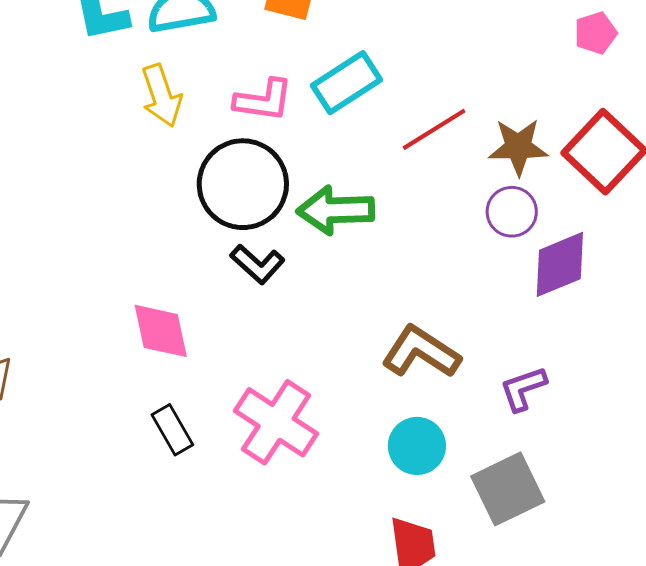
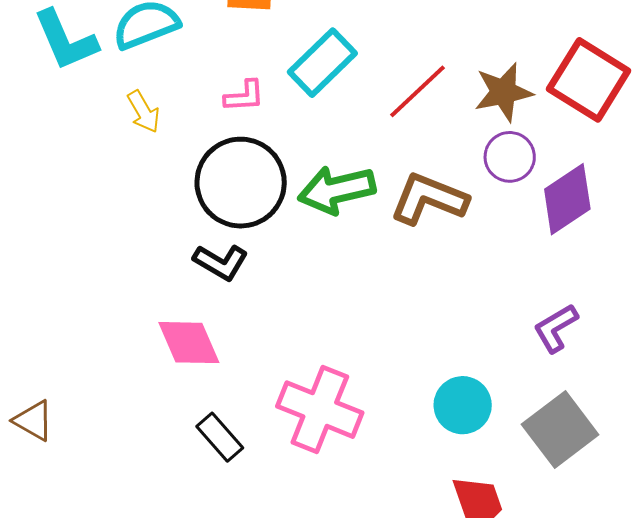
yellow arrow: (162, 96) -> (144, 112), size x0.7
pink L-shape: (263, 100) -> (244, 96), size x0.7
black L-shape: (258, 264) -> (221, 262), moved
brown L-shape: (421, 352) -> (429, 199), moved

